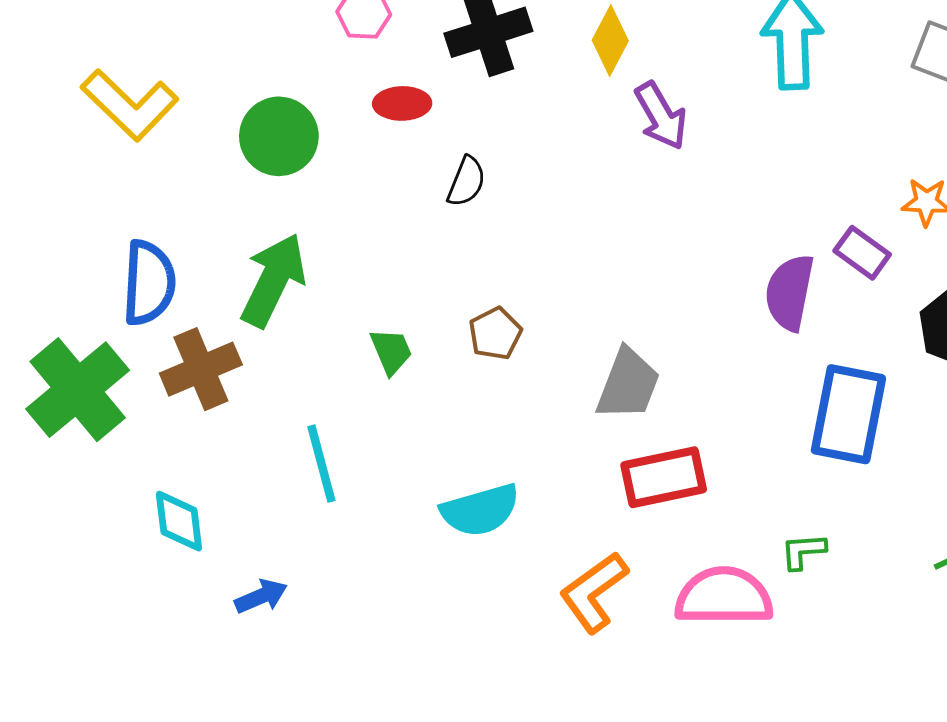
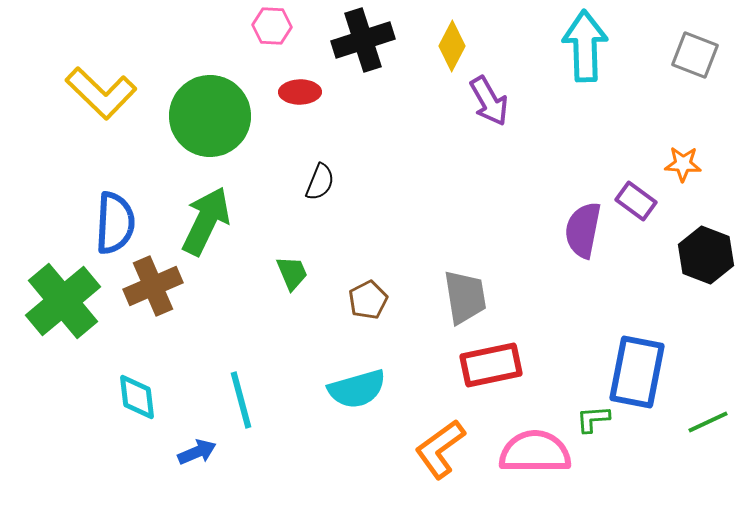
green circle: (279, 136) -> (210, 116), size x1.4
black semicircle: (466, 182) -> (320, 182), moved
brown pentagon: (495, 333) -> (368, 300), moved
gray trapezoid: (628, 384) -> (465, 297), turned -30
blue rectangle: (848, 414) -> (637, 372), moved
cyan line: (321, 464) -> (241, 400), moved

